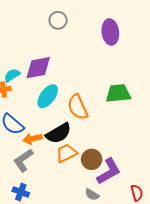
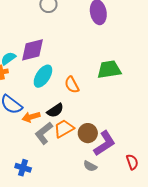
orange semicircle: (78, 107) -> (72, 85), size x0.7
black semicircle: (59, 133) -> (55, 110), size x0.7
gray L-shape: (23, 160) -> (44, 133), moved

